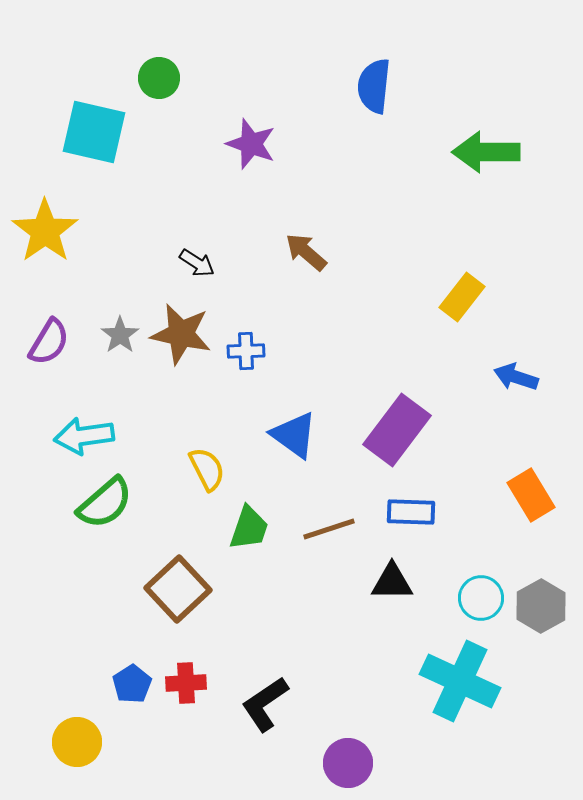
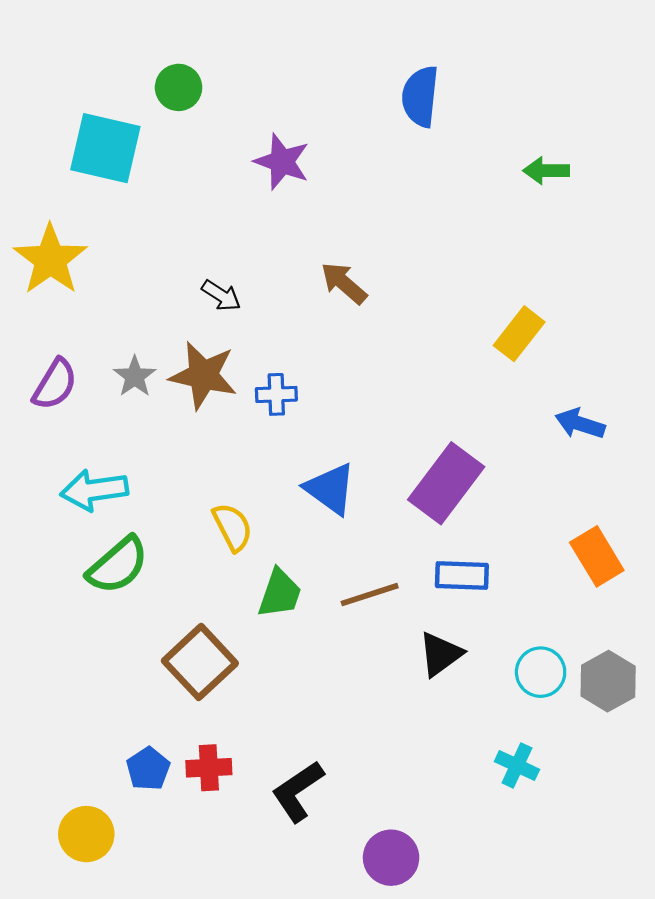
green arrow: (486, 152) -> (546, 171), size x0.6
black triangle: (392, 582) -> (441, 654), turned -36
cyan cross: (460, 681) -> (517, 765), size x0.5

